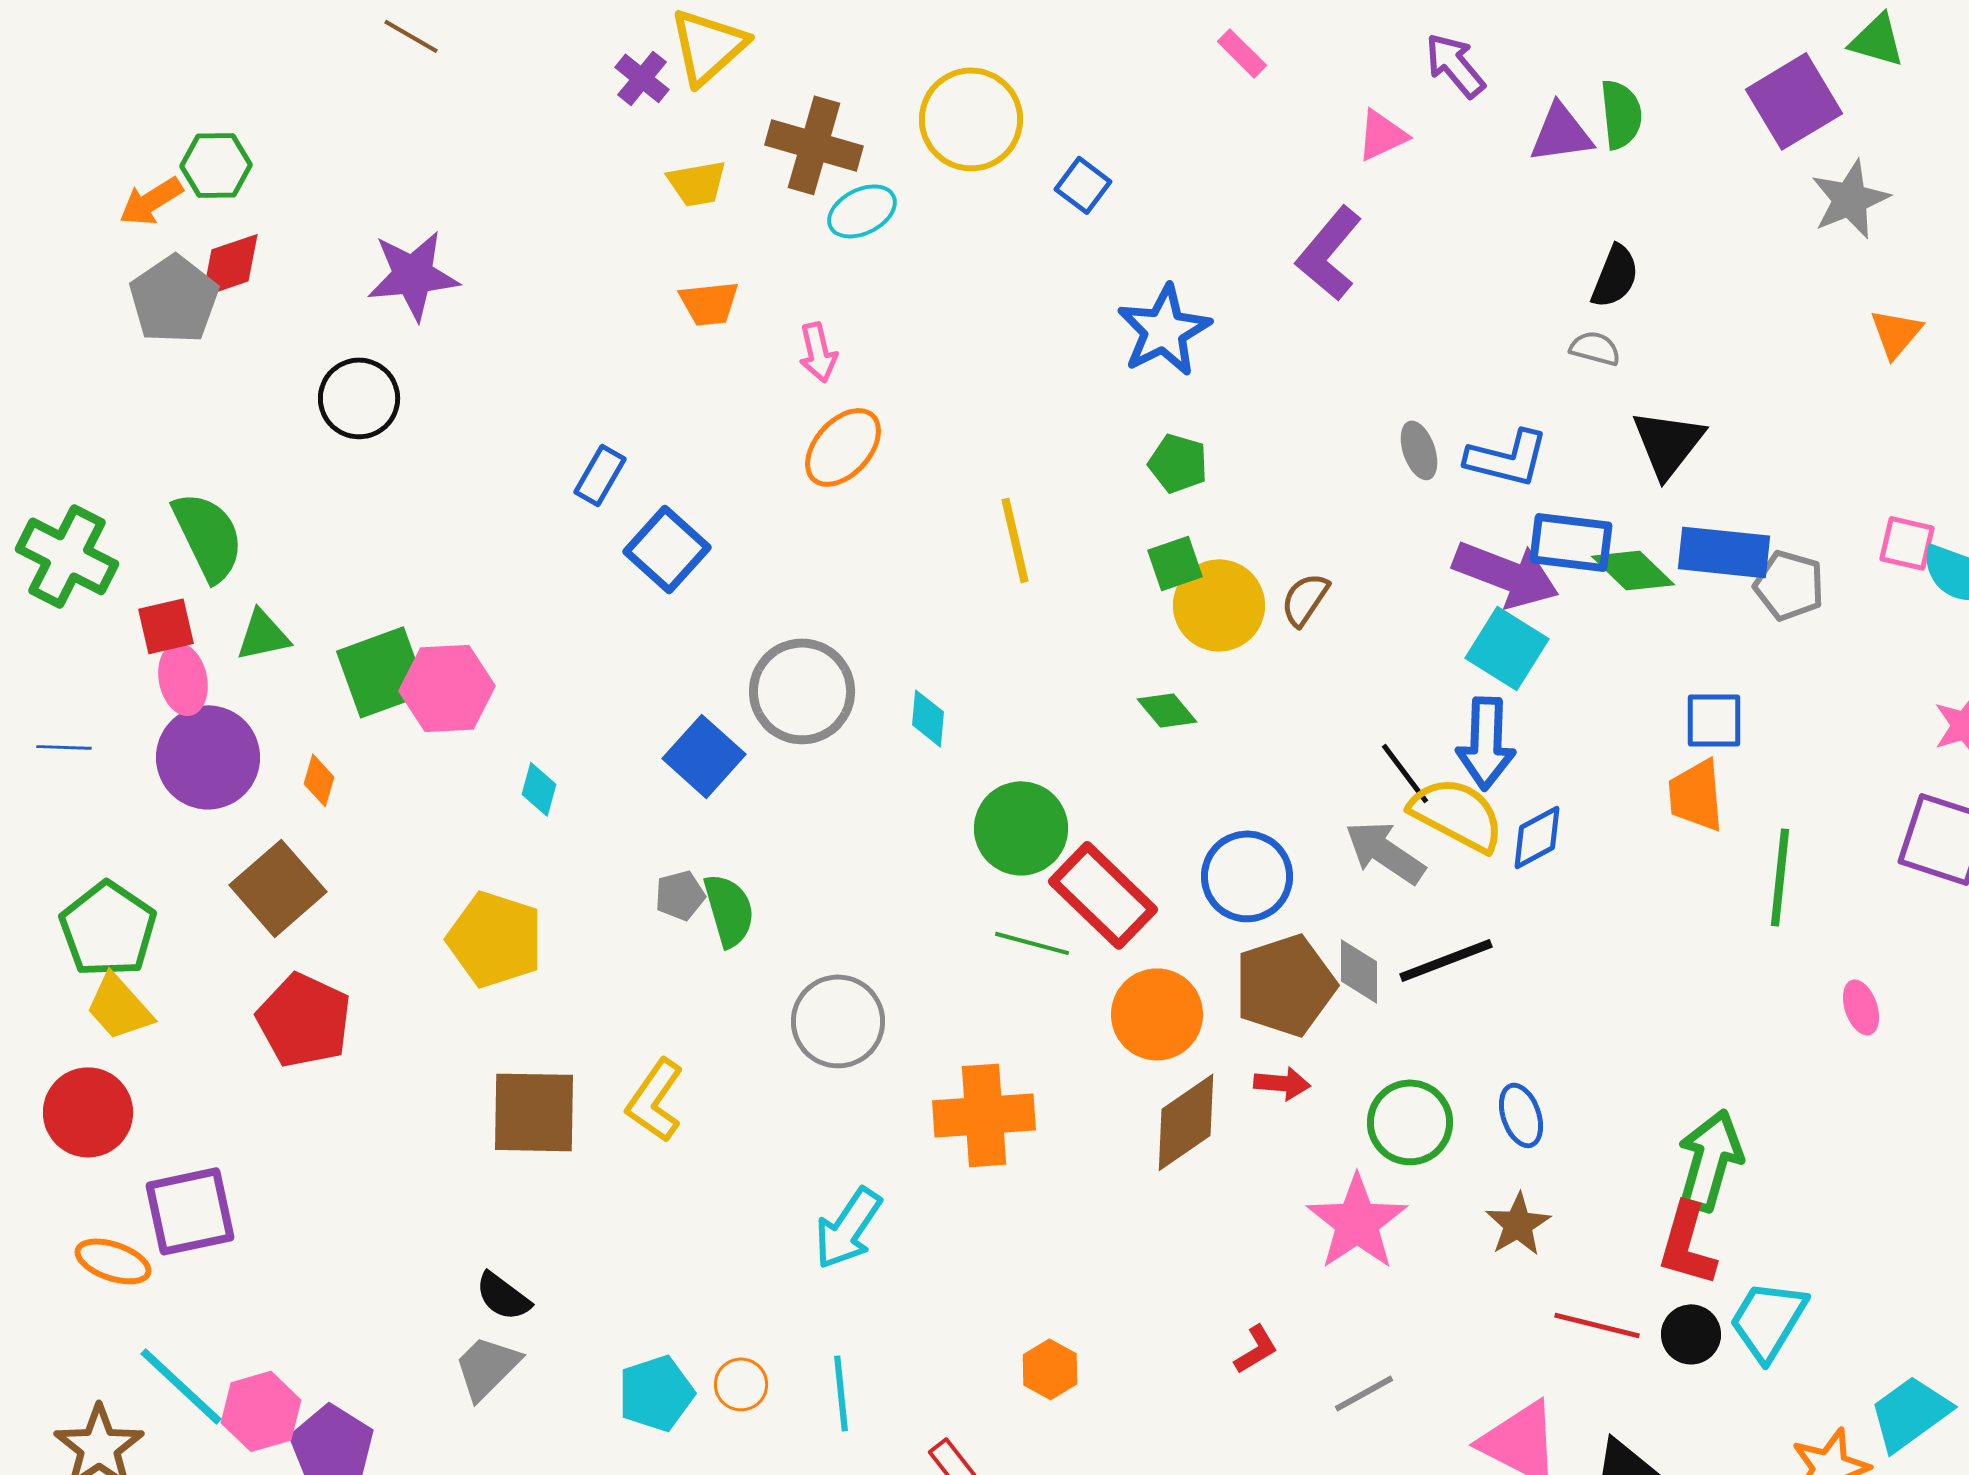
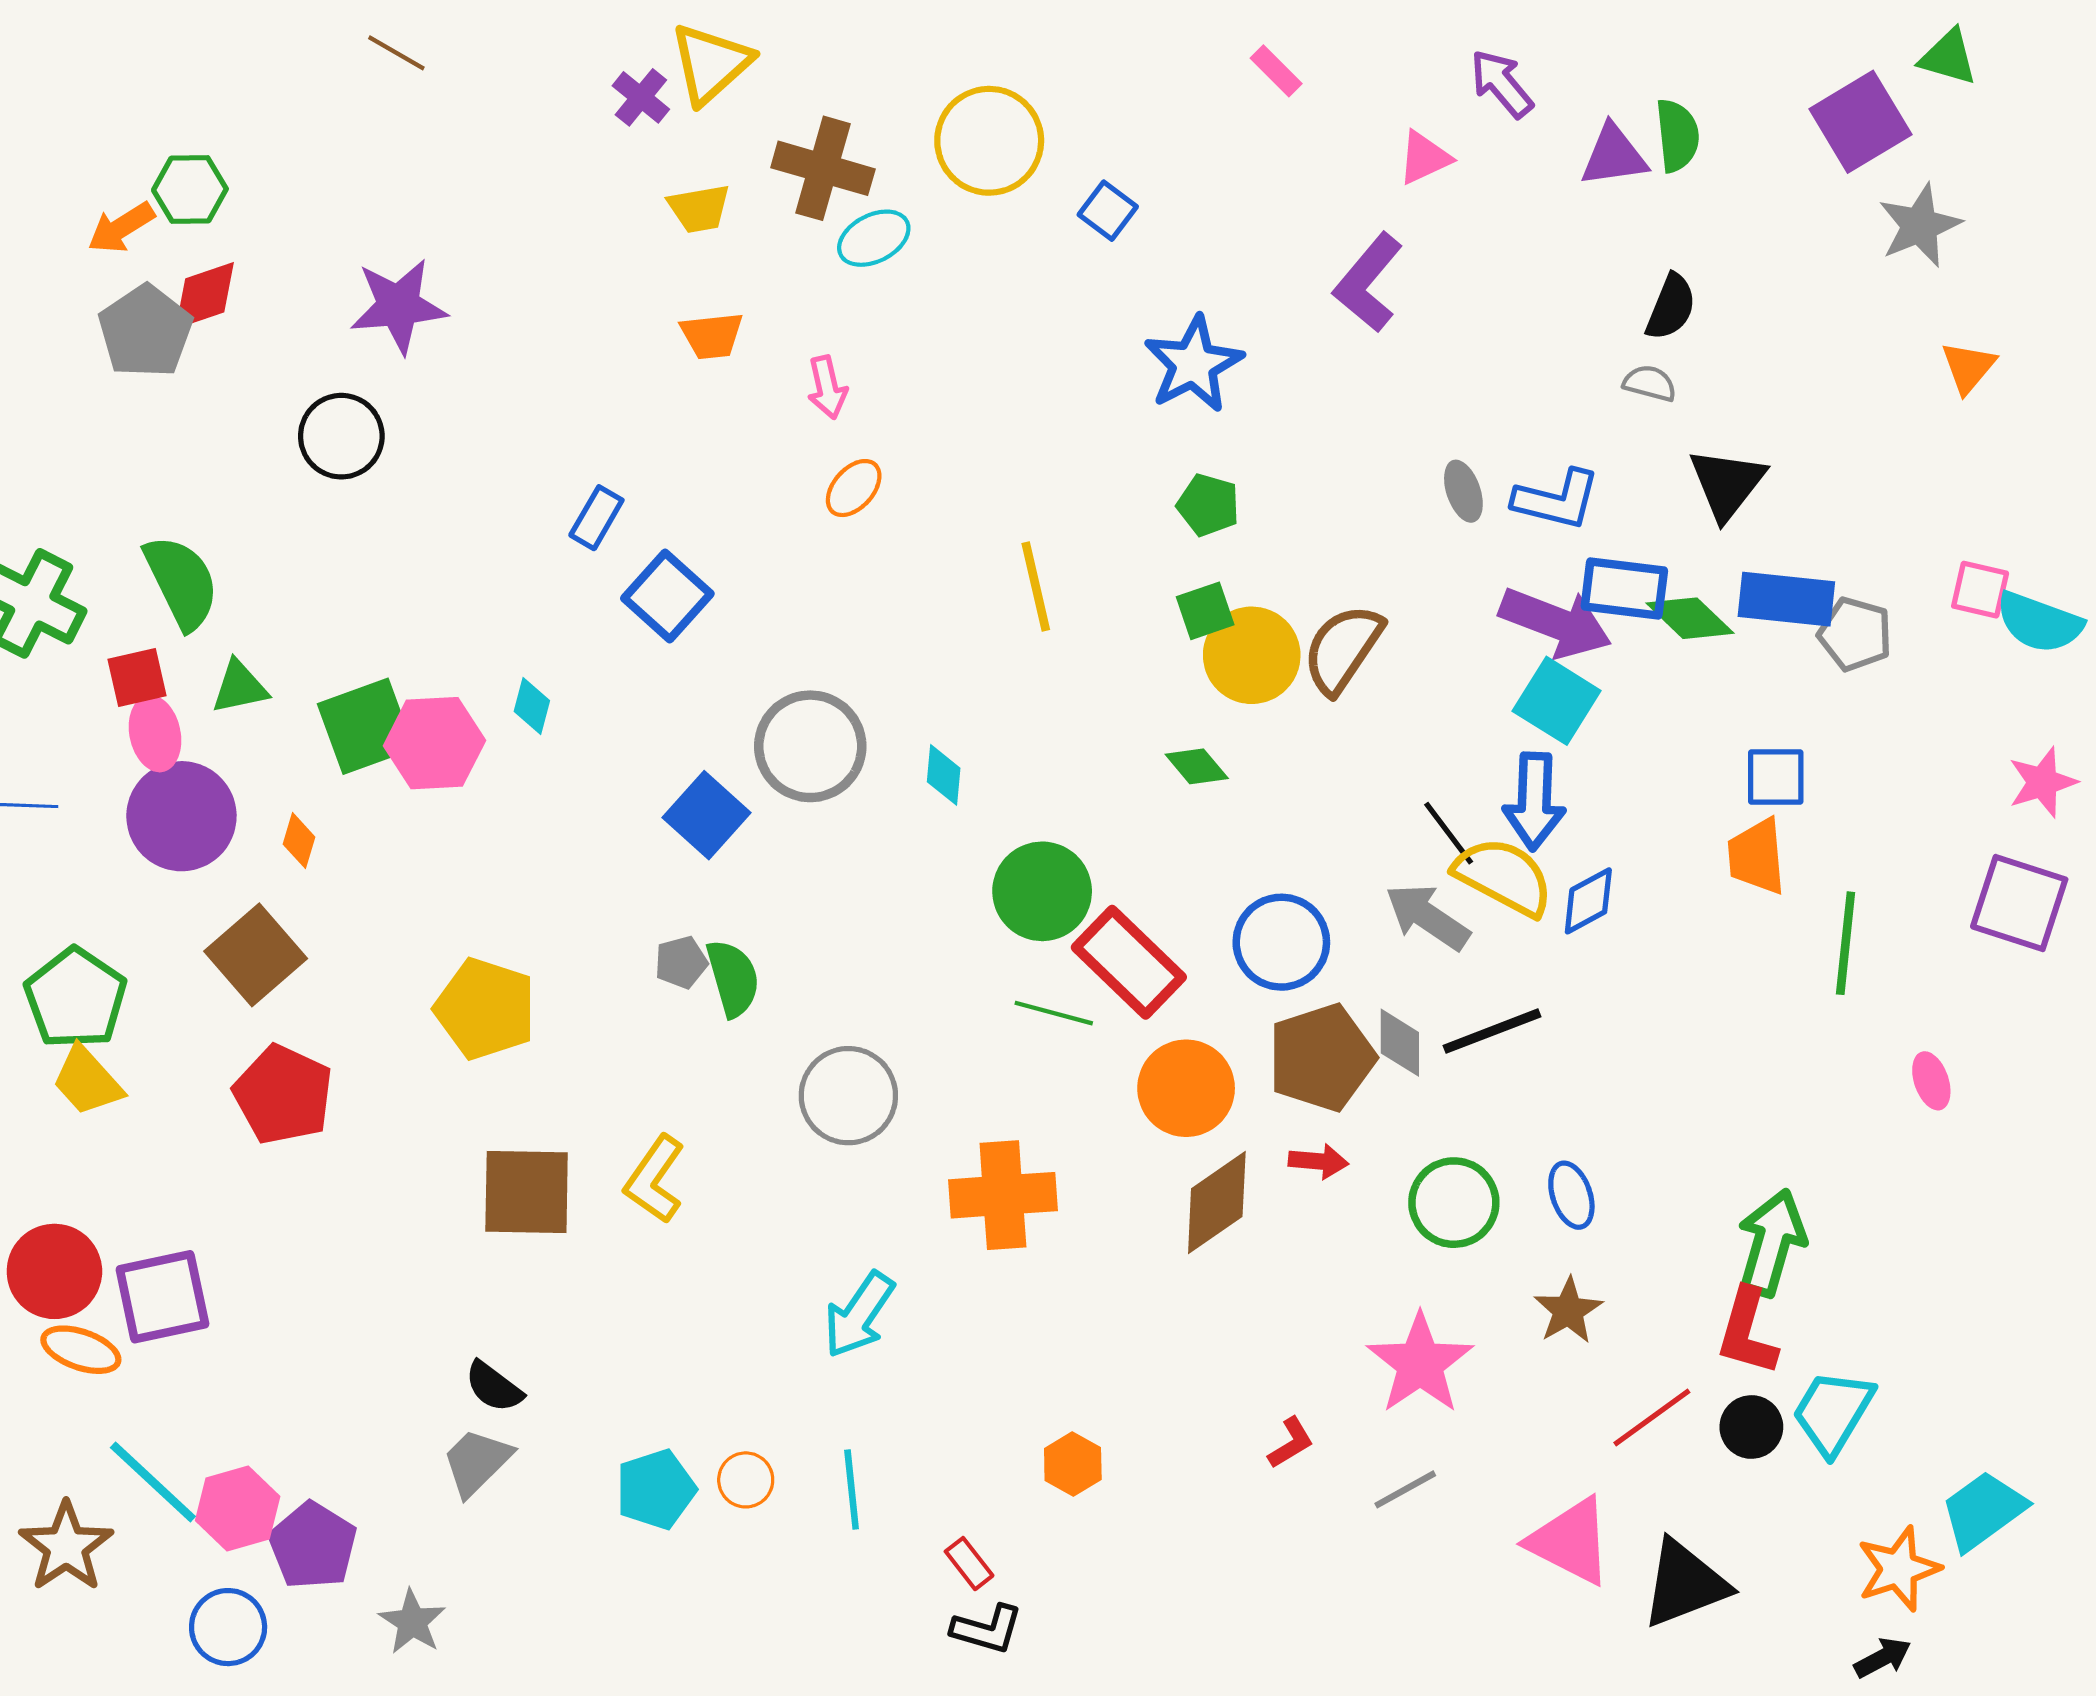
orange ellipse: (843, 447) -> (854, 488), size x0.7
brown semicircle: (1305, 599) -> (1343, 649), size x1.6
cyan diamond: (539, 789) -> (532, 706), moved
red circle: (88, 1112) -> (54, 1271), moved
pink star: (1357, 1222) -> (1420, 1363), moved
red line: (1597, 1325) -> (1652, 1417), turned -50

